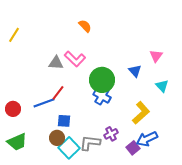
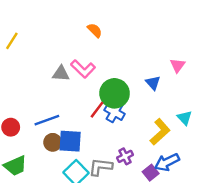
cyan triangle: (162, 86) -> (185, 118), moved
red line: (58, 93) -> (97, 110), moved
blue square: (64, 121) -> (70, 141), size x1.5
brown circle: (57, 138) -> (53, 142), moved

